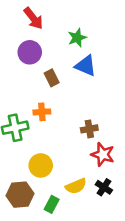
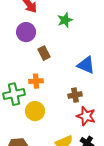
blue triangle: (86, 66) -> (86, 65), moved
yellow circle: (41, 165) -> (35, 111), moved

